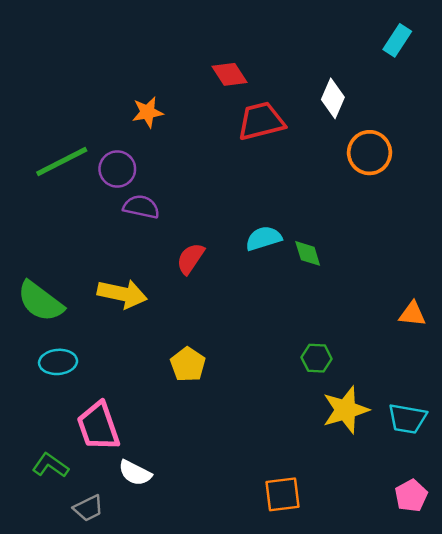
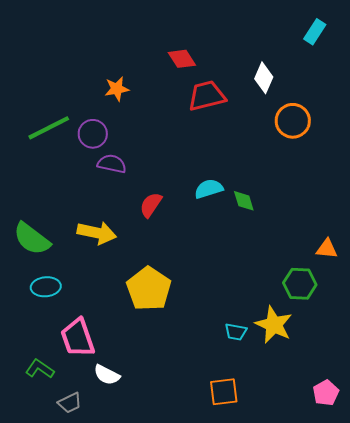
green hexagon: (317, 358) -> (300, 284), moved, size x1.4
yellow pentagon: (188, 364) -> (149, 289), size x1.6
yellow star: (346, 410) -> (274, 325), turned -30
cyan trapezoid: (407, 419) -> (236, 332), moved, size x0.7

